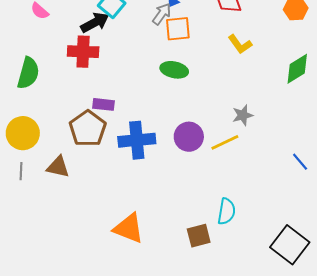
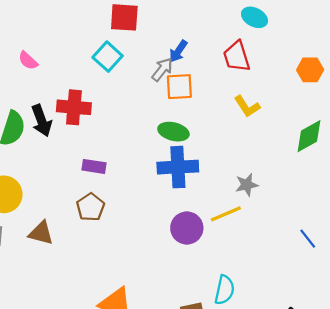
black arrow: (95, 23) -> (41, 121), moved, turned 96
brown pentagon: (88, 129) -> (90, 207), moved, size x0.7
purple circle: (189, 137) -> (187, 228), moved
blue cross: (137, 140) -> (178, 167), moved

